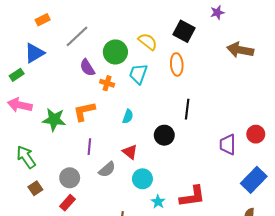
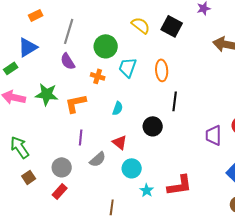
gray line: (77, 36) -> (69, 31), turned -30
yellow semicircle: (148, 42) -> (141, 25), moved
orange ellipse: (177, 64) -> (162, 70), moved
purple semicircle: (87, 68) -> (68, 61), moved
green star: (54, 120) -> (47, 94), moved

